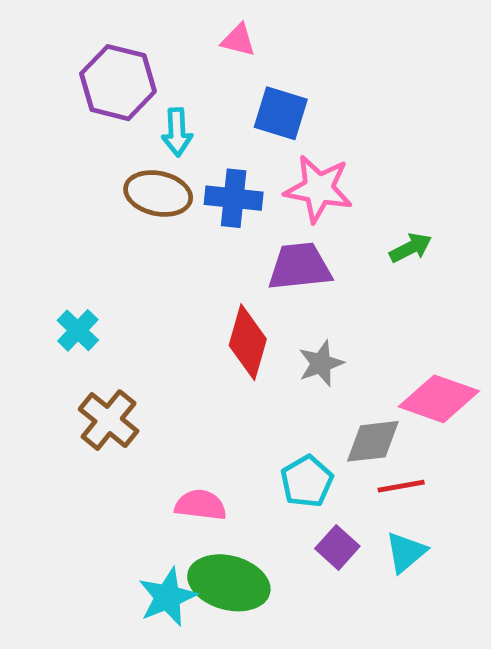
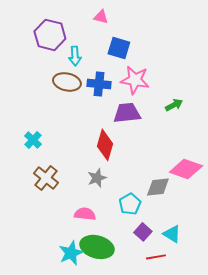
gray star: (321, 363) -> (97, 178), moved
red line: (401, 486) -> (156, 257), moved
cyan triangle: (406, 552) -> (172, 234), turned -48

